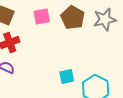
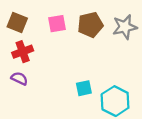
brown pentagon: (73, 18) -> (90, 25), turned 30

